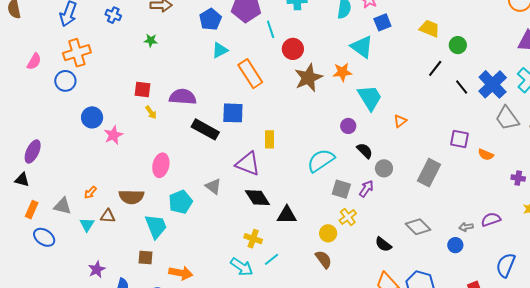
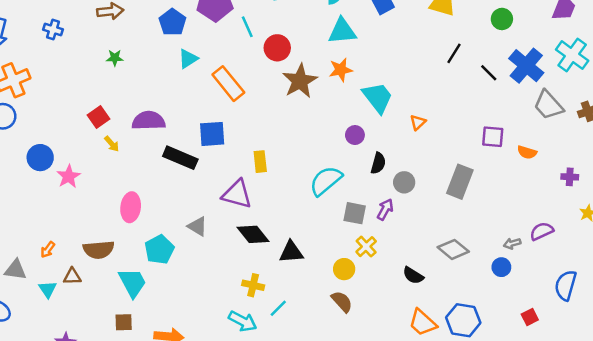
green star: (151, 40) -> (115, 58), moved
green circle: (458, 45) -> (502, 19), moved
cyan triangle: (362, 47) -> (342, 31), moved, turned -35
red square: (143, 90) -> (98, 117), turned -36
black semicircle: (365, 151) -> (378, 163), turned 66

